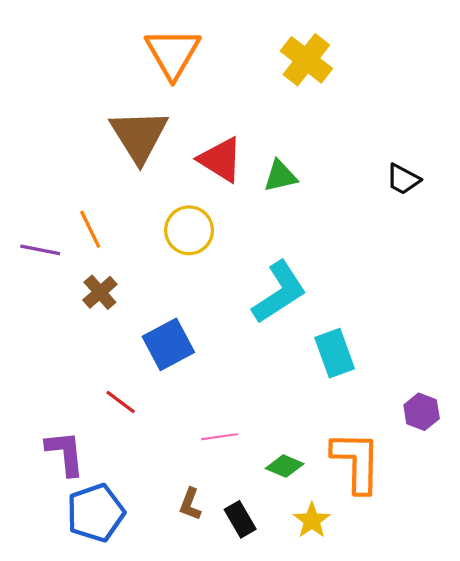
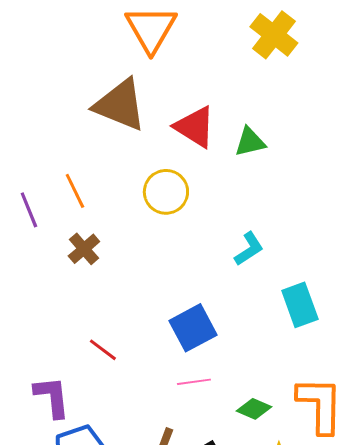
brown triangle: (139, 136) -> (120, 105), turned -36
purple line: (40, 250) -> (29, 210), turned 57
cyan L-shape: (279, 292) -> (249, 249), size x0.6
blue square: (168, 344) -> (193, 328), moved

